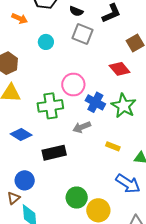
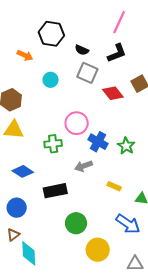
red diamond: (120, 69) -> (113, 93), moved
green cross: (50, 106) -> (53, 144), size x0.7
green star: (124, 106) -> (126, 146), size x0.7
blue circle: (25, 180) -> (17, 208), moved
green circle: (77, 198) -> (76, 223), moved

